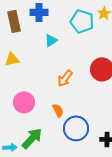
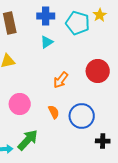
blue cross: (39, 12) -> (46, 16), moved
blue circle: (76, 128) -> (82, 116), moved

